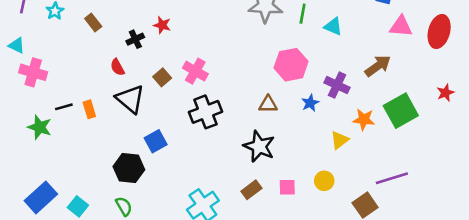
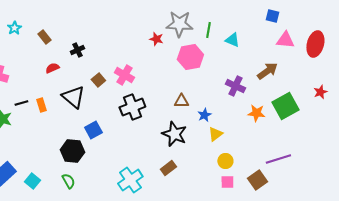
red star: (162, 25) -> (156, 39), moved
pink hexagon: (291, 65) -> (190, 57), moved
red semicircle: (117, 67) -> (52, 68), moved, turned 96
blue star: (310, 103) -> (204, 115), moved
yellow triangle: (340, 140) -> (215, 134), moved
pink square: (287, 187) -> (227, 182), moved

